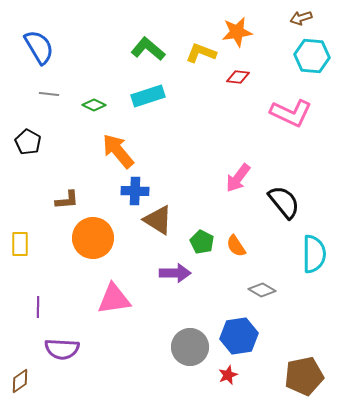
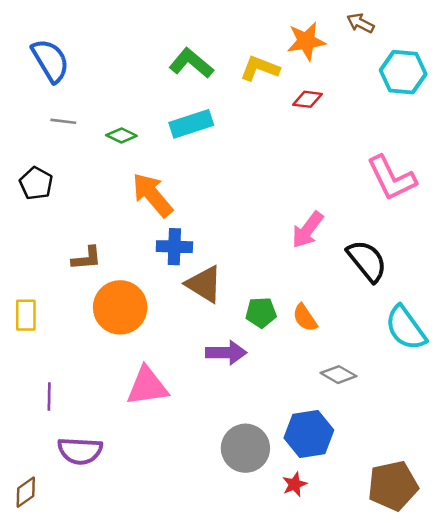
brown arrow: (301, 18) -> (360, 23), moved, turned 45
pink L-shape: (291, 113) -> (391, 178), moved, turned 39
green pentagon: (202, 242) -> (261, 313), turned -30
cyan semicircle: (314, 254) -> (406, 328), turned 144

